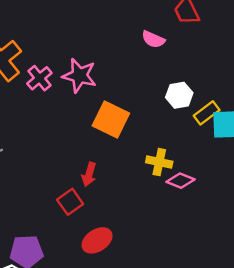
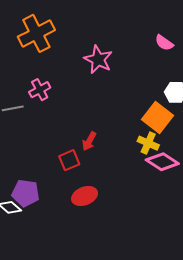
pink cross: (39, 78) -> (40, 90), moved
orange square: (111, 119) -> (157, 117), moved
pink diamond: (181, 181) -> (162, 162), size x1.4

